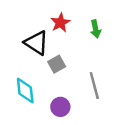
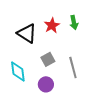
red star: (60, 23) -> (52, 25), moved
gray square: (57, 64) -> (48, 59), moved

